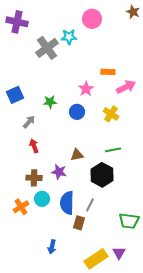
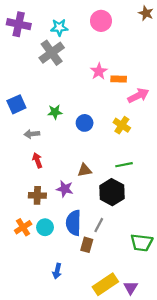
cyan star: (69, 37) -> (59, 27), moved
pink star: (86, 89) -> (99, 71), moved
gray arrow: (29, 122) -> (32, 134), turned -136
cyan circle: (42, 199) -> (45, 227), moved
purple triangle: (119, 253) -> (131, 288), moved

